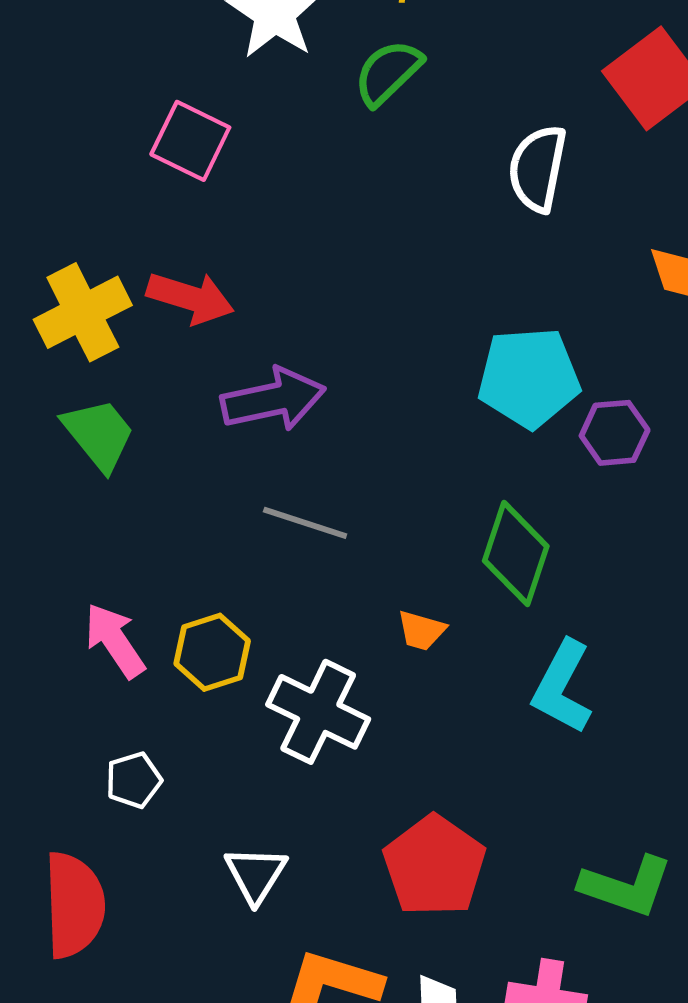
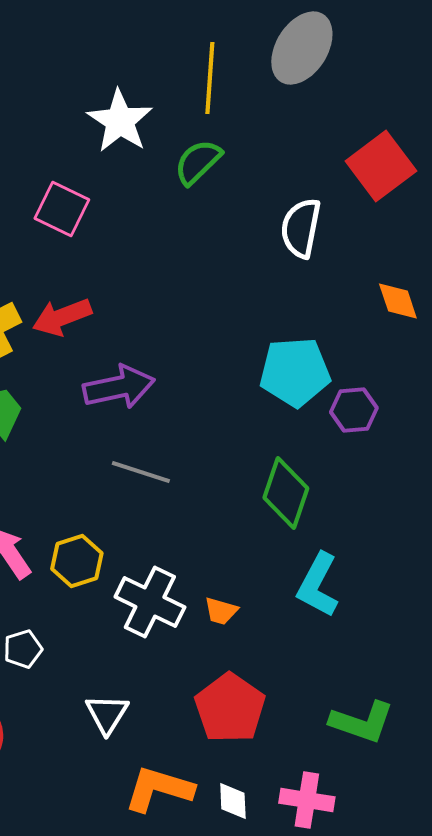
red arrow: (190, 298) -> (62, 317), turned 142
orange trapezoid: (421, 630) -> (221, 611), moved

